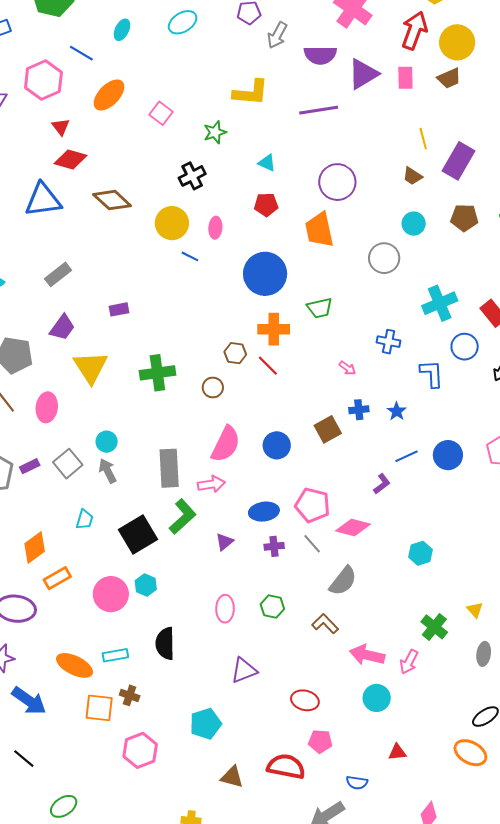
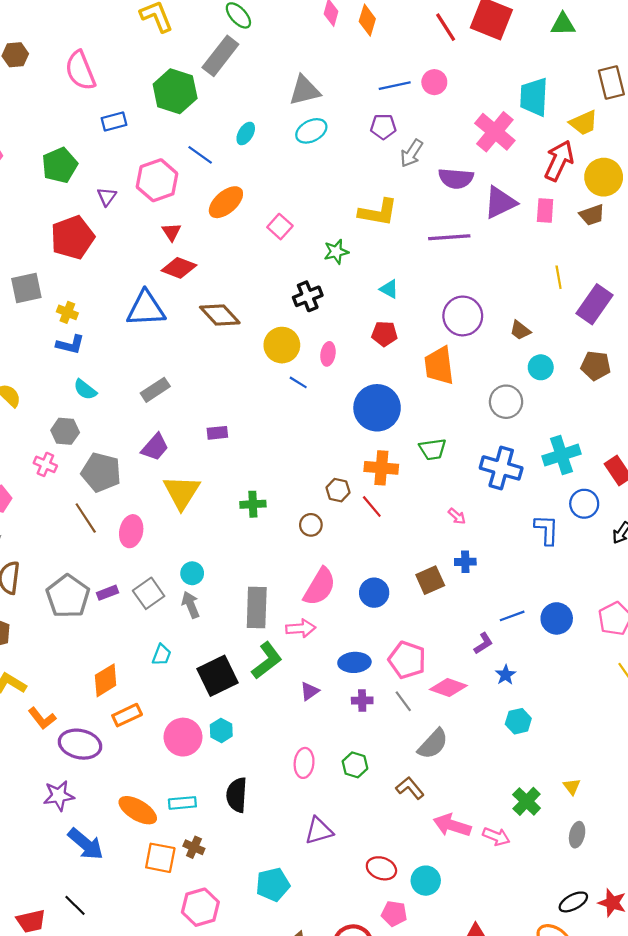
brown trapezoid: (412, 176) -> (520, 330), moved
blue cross: (389, 342) -> (501, 468), moved, size x1.6
green cross: (157, 373) -> (253, 504), size x0.7
blue star: (397, 411) -> (506, 675), moved
pink arrow: (409, 662) -> (496, 836), turned -100
cyan circle: (377, 698) -> (426, 881), moved

